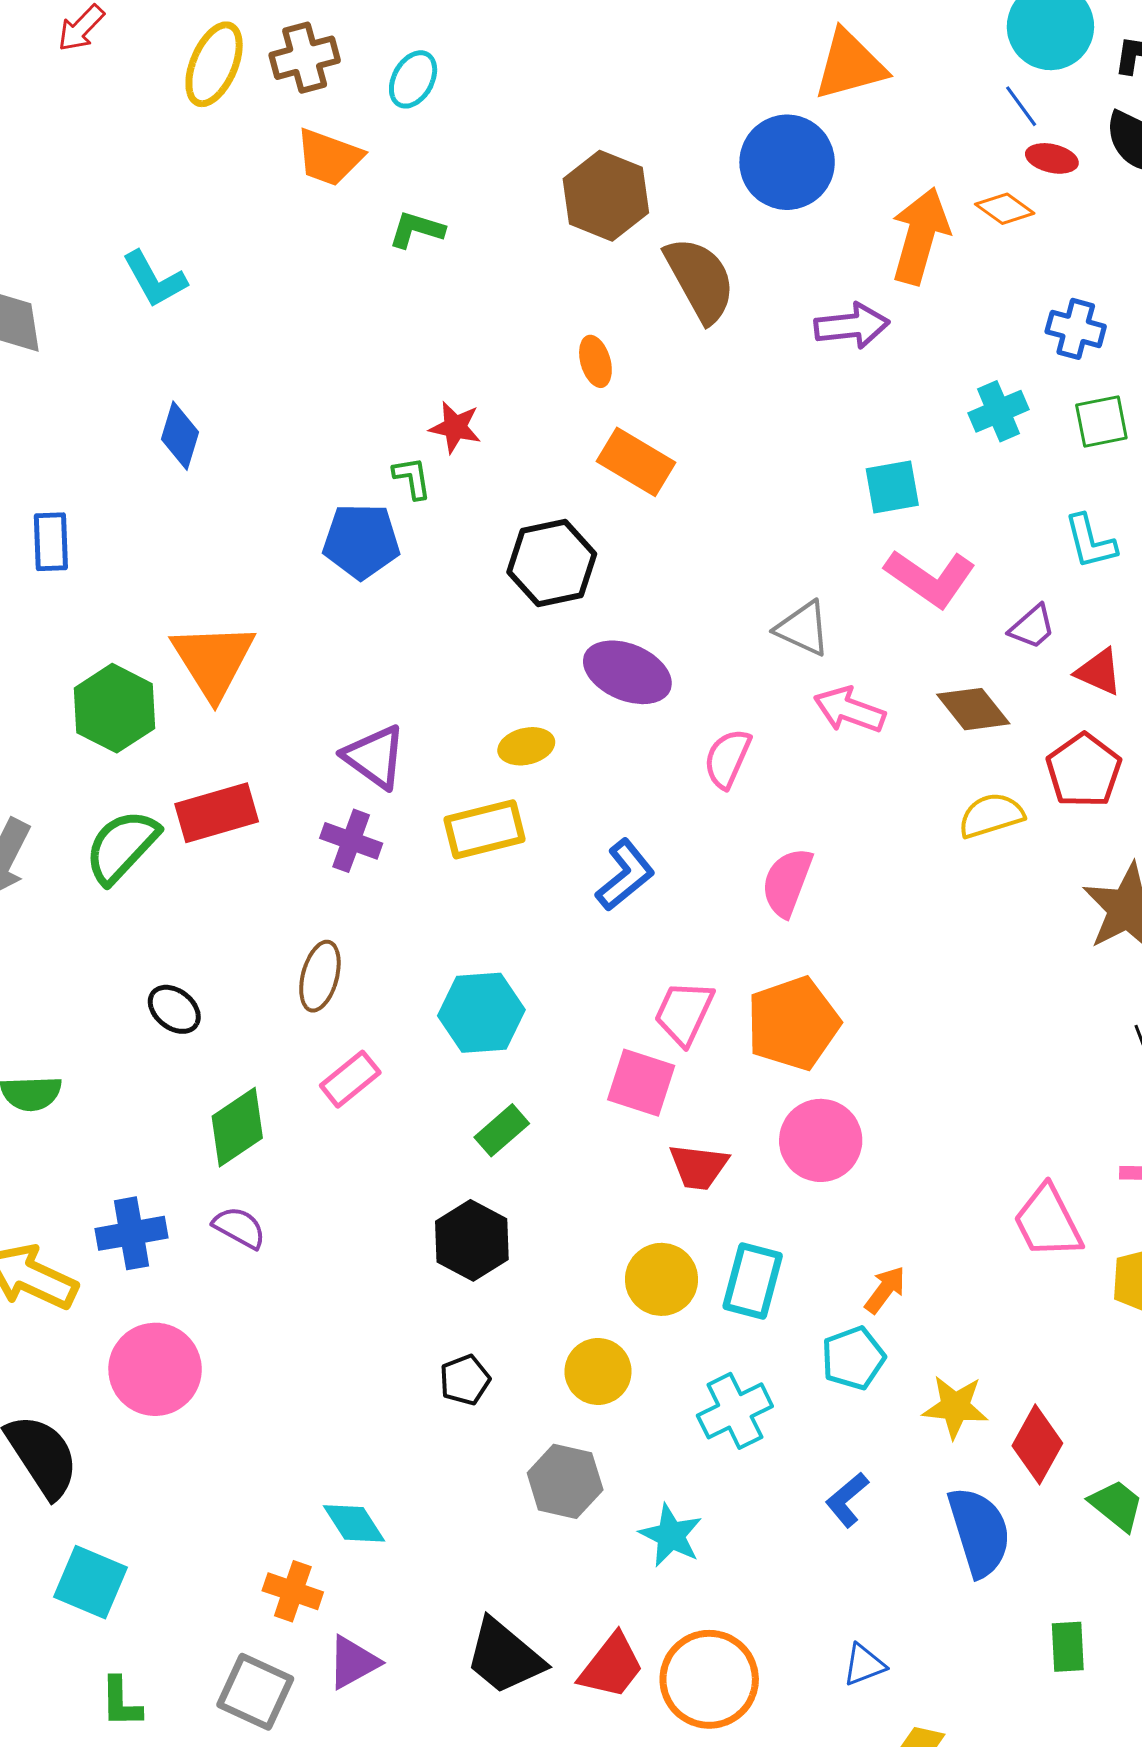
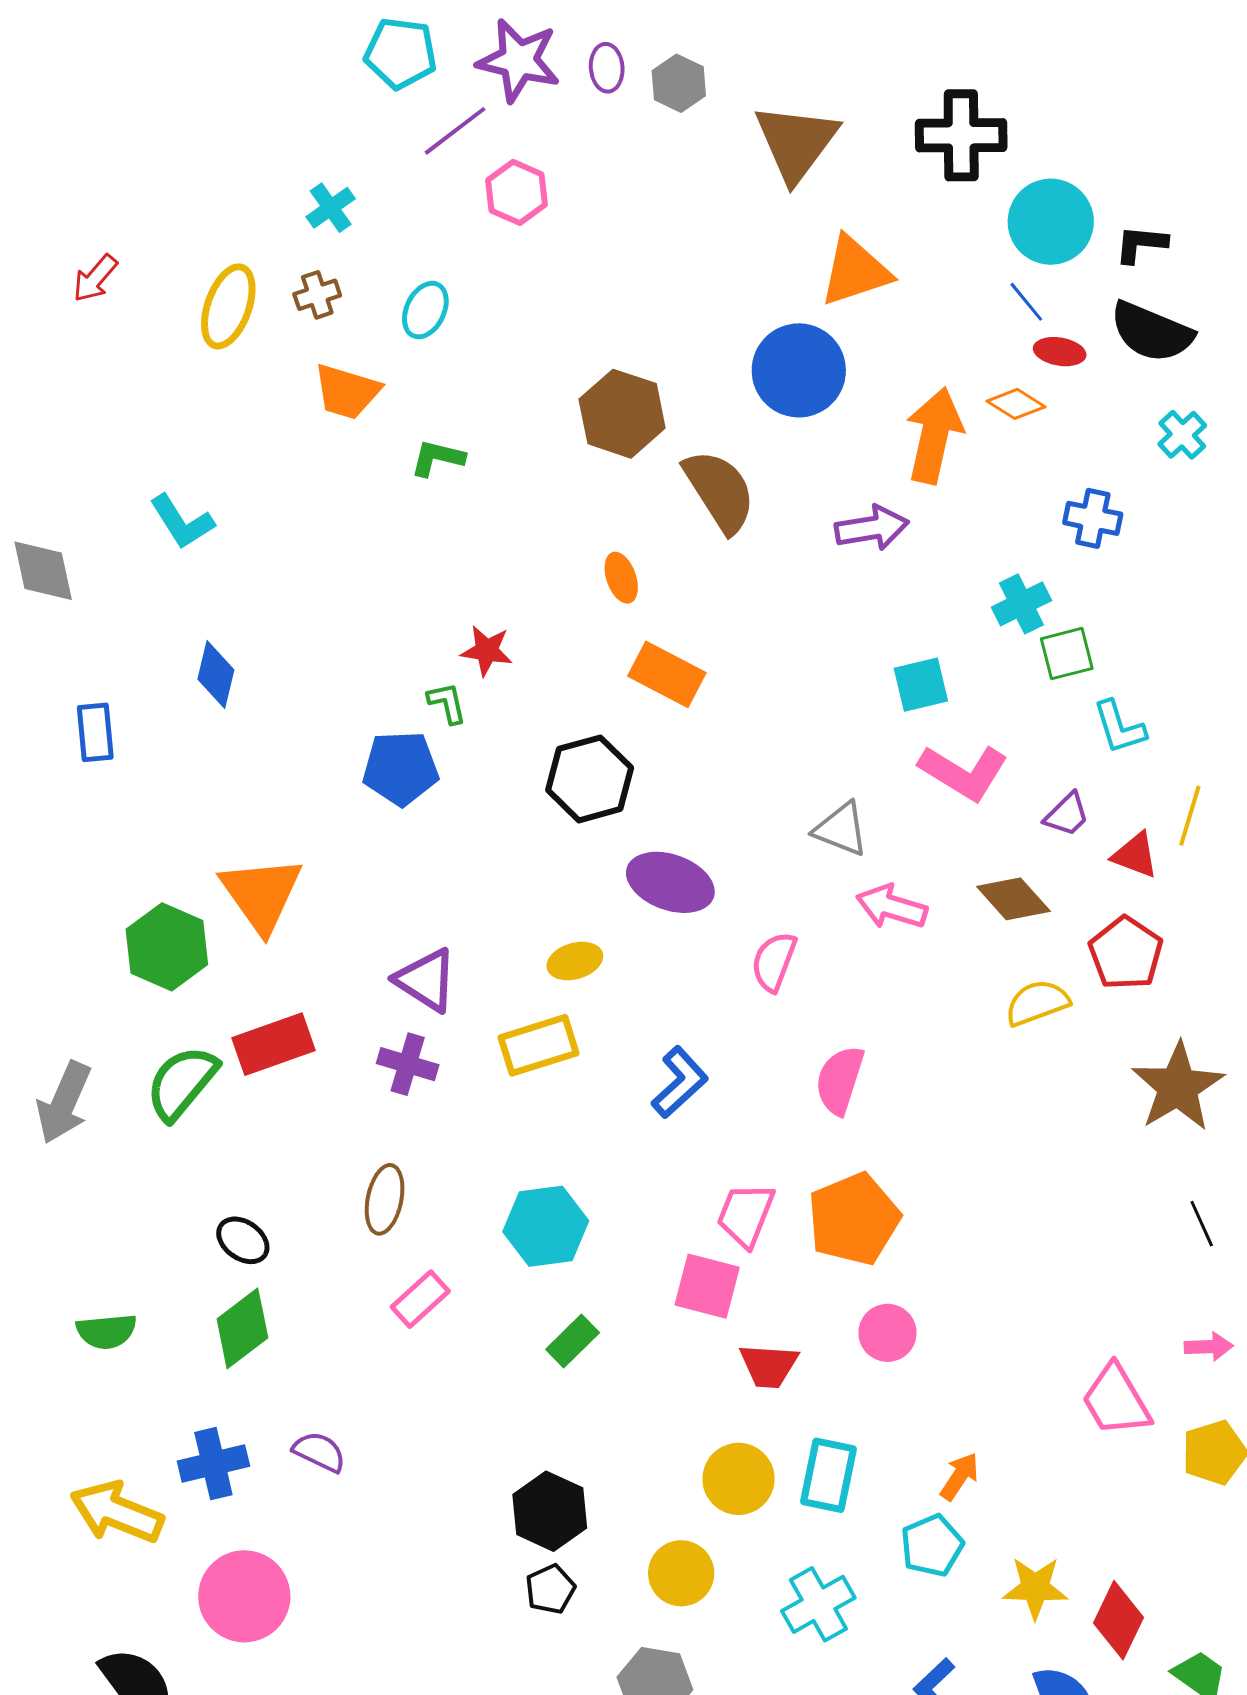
brown cross: (305, 58) -> (317, 295), size x0.7
green square: (1101, 422) -> (1067, 654), moved
blue rectangle: (51, 542) -> (95, 732), moved
green diamond: (237, 1127) -> (242, 1328), moved
pink circle: (821, 1140) -> (887, 1333), size x0.7
black hexagon: (472, 1240) -> (550, 1511), moved

